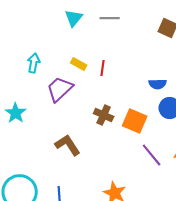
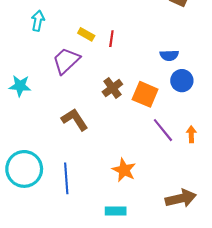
cyan arrow: (34, 63) -> (38, 21), moved
cyan star: (16, 113) -> (20, 86), turned -30
brown cross: (104, 115) -> (112, 88), turned 30

